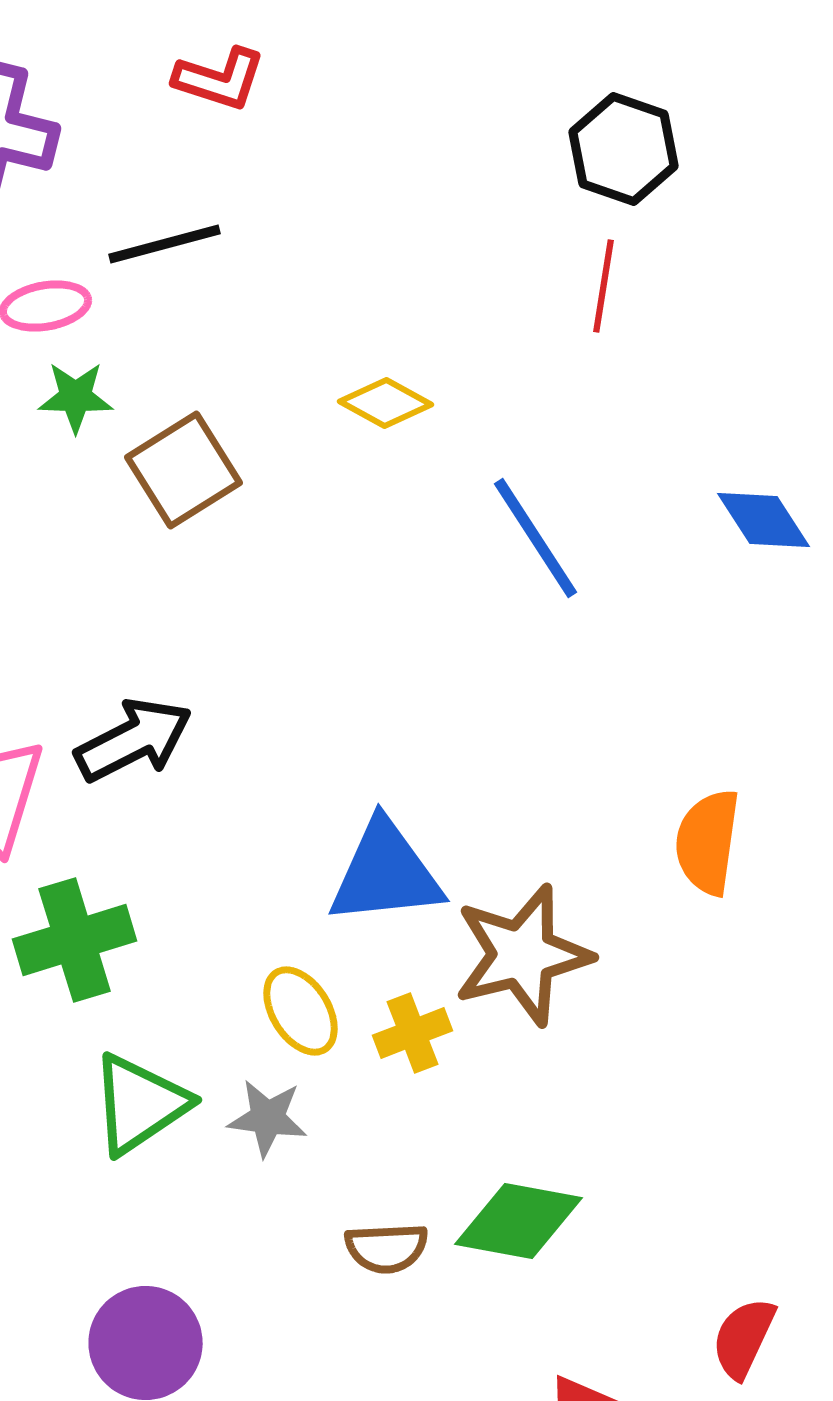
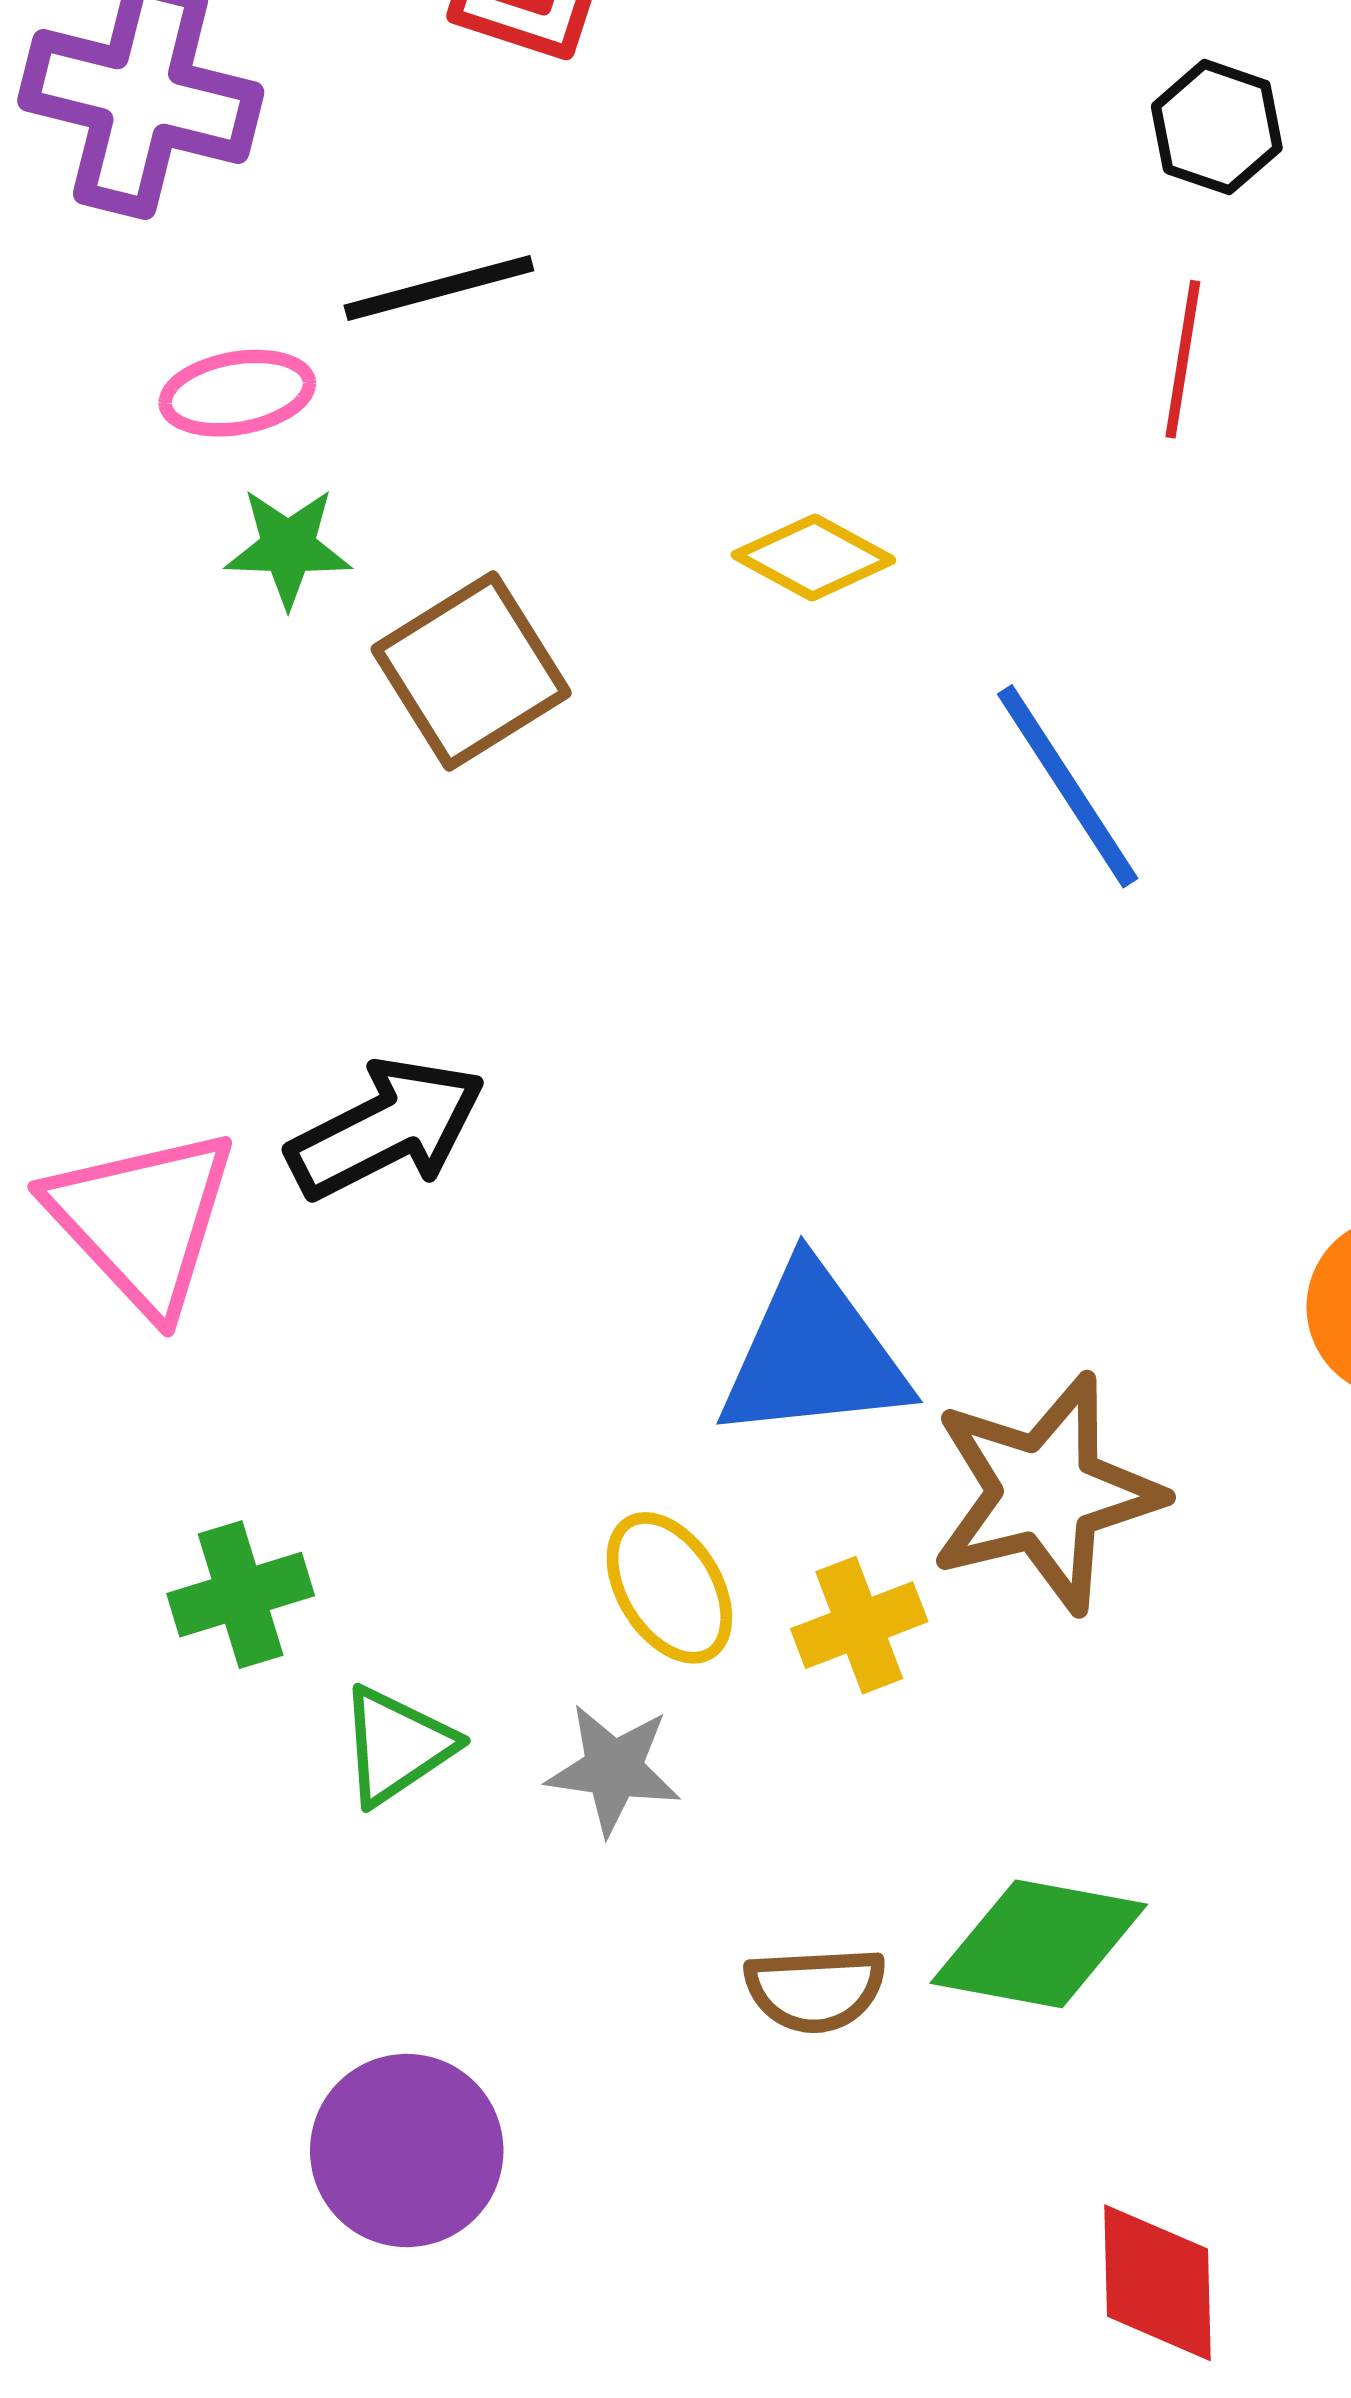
black hexagon: (624, 149) -> (1217, 127), size x0.7
green cross: (75, 940) -> (241, 1595), moved, size x0.7
green triangle: (140, 1104) -> (397, 1745), size x0.7

